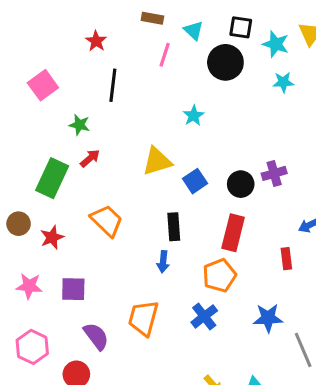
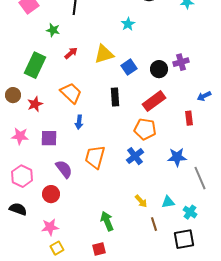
red arrow: (90, 158) -> (71, 53), moved
red rectangle: (233, 233) -> (154, 101), turned 40
blue arrow: (163, 262) -> (79, 122), moved
orange pentagon: (219, 275) -> (145, 129), turned 30

